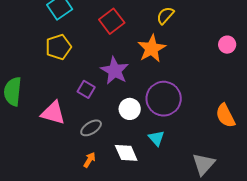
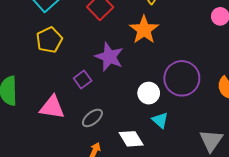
purple square: (86, 89) -> (83, 79), turned 30
purple circle: (164, 99) -> (182, 78), moved
white circle: (130, 109) -> (149, 93), moved

